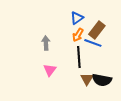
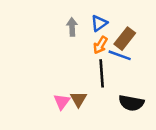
gray arrow: (46, 43) -> (72, 27), moved
pink triangle: (50, 70) -> (62, 102), moved
brown triangle: (87, 79) -> (78, 99), moved

